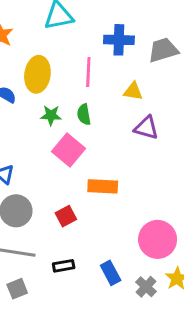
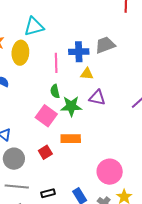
blue cross: (119, 40) -> (79, 52), moved
yellow ellipse: (37, 74) -> (20, 53), moved
green star: (51, 115) -> (71, 106), moved, size x1.5
red square: (66, 216) -> (45, 152), moved

